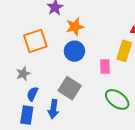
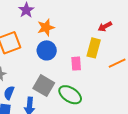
green ellipse: (117, 99) -> (70, 95), moved

